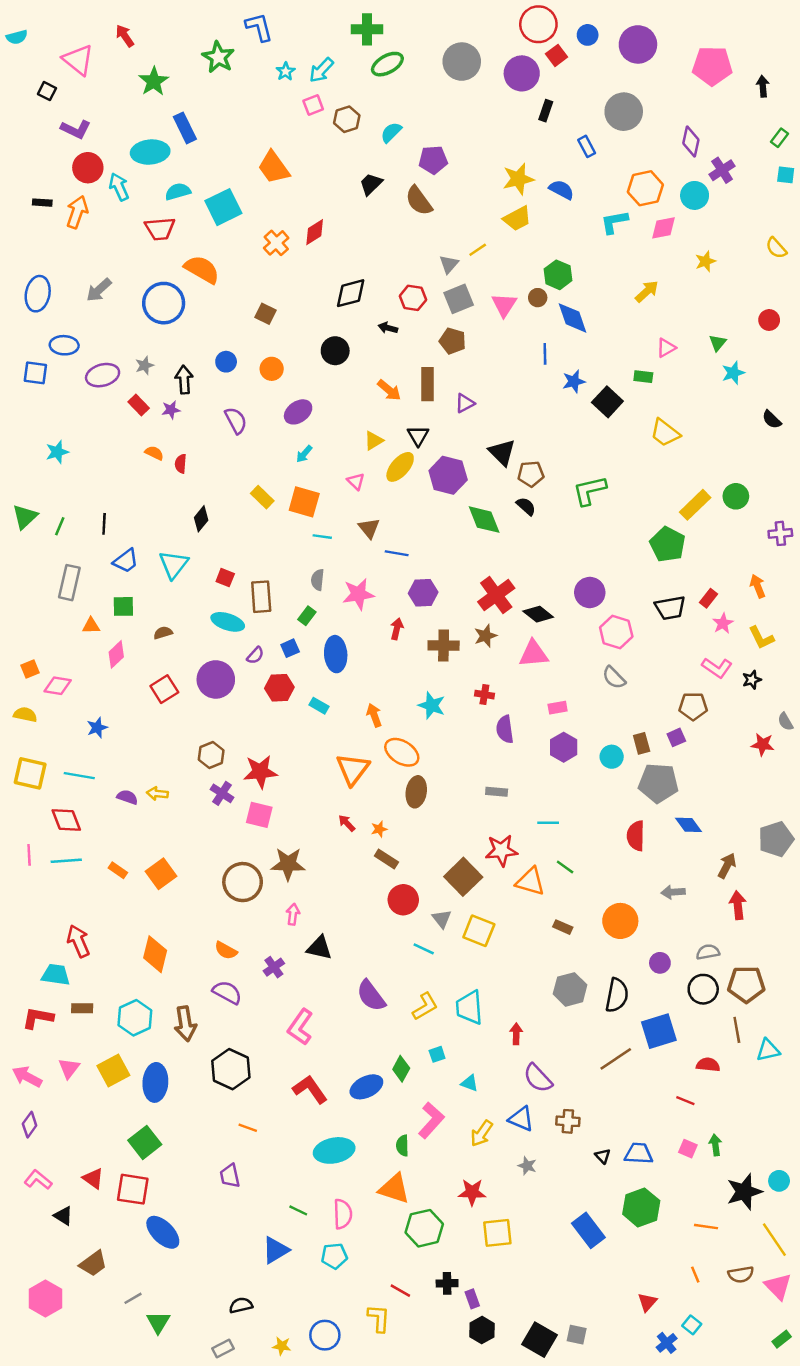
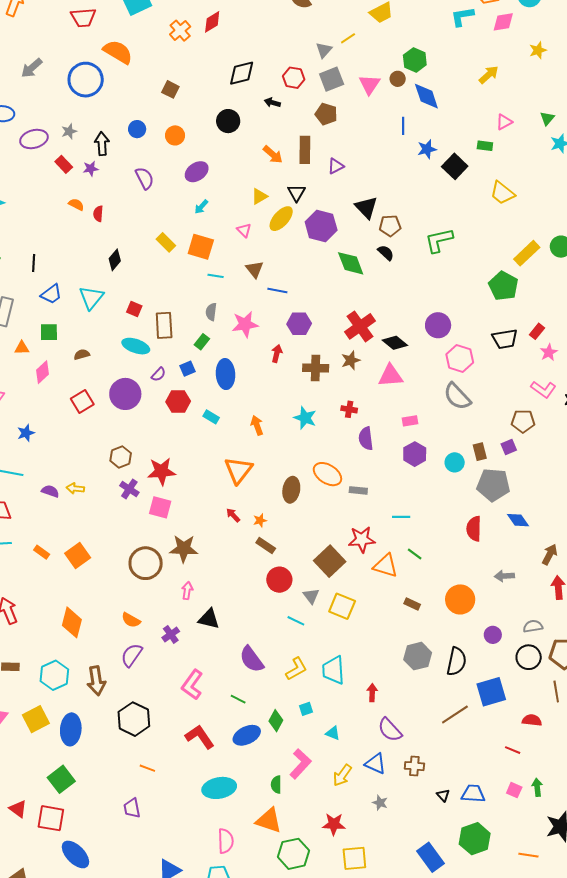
gray semicircle: (614, 678) -> (457, 396), size x1.4
orange ellipse: (402, 752) -> (327, 474), moved
purple semicircle: (227, 992) -> (132, 655), turned -85
green line: (298, 1210) -> (238, 699), moved

